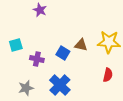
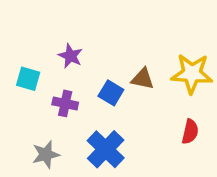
purple star: (40, 10) -> (70, 56), moved
cyan square: (16, 45) -> (28, 79), turned 32

